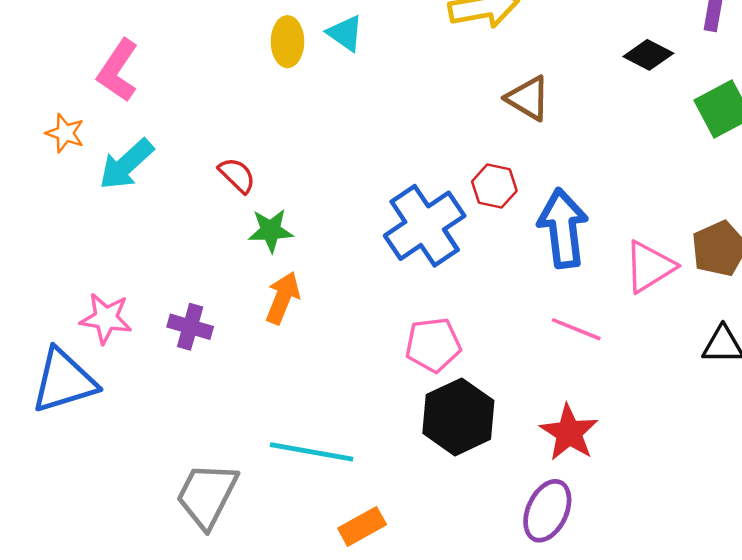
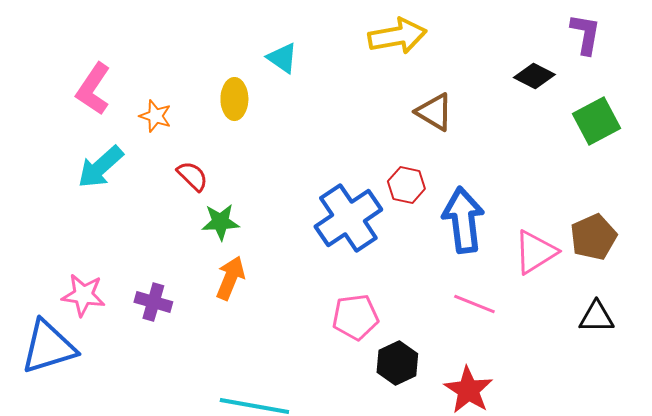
yellow ellipse: (287, 42) -> (234, 99), moved
orange star: (65, 133) -> (155, 116), moved
black hexagon: (458, 417) -> (397, 363), moved, size x0.7

